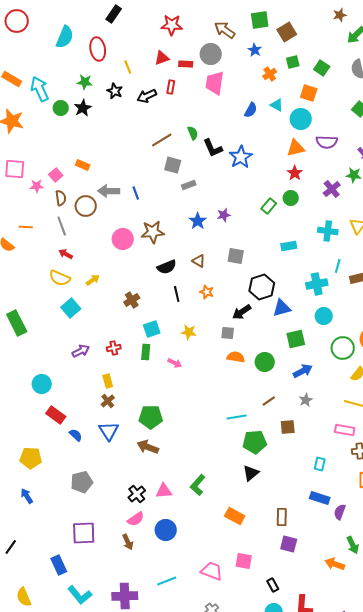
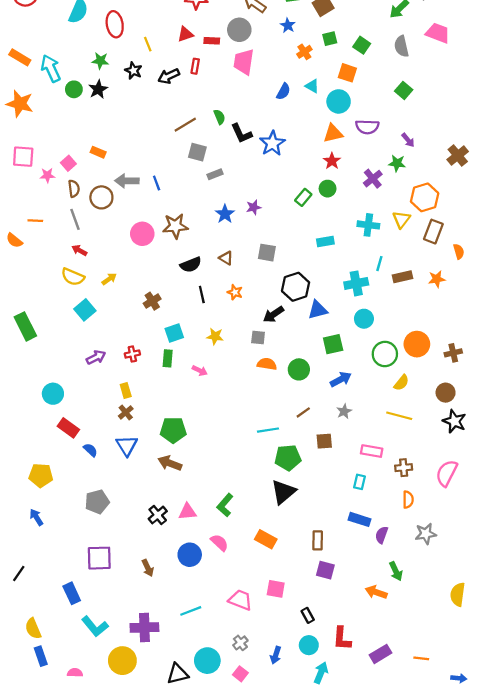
pink rectangle: (345, 430) -> (372, 451), moved
black triangle: (251, 473) -> (283, 492), size x1.4
pink semicircle: (136, 519) -> (219, 543), moved, turned -102

